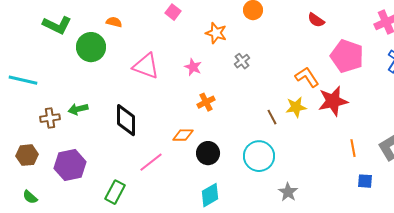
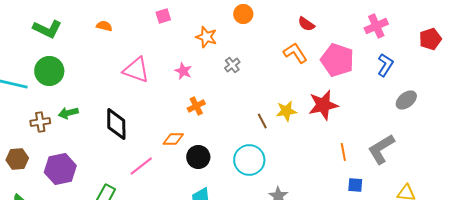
pink square: (173, 12) -> (163, 16), turned 35
green circle: (91, 47) -> (49, 71), moved
orange L-shape: (307, 77) -> (295, 53), moved

